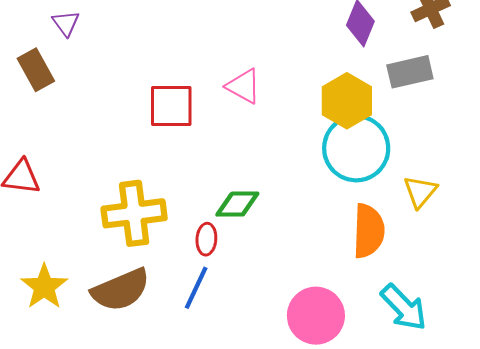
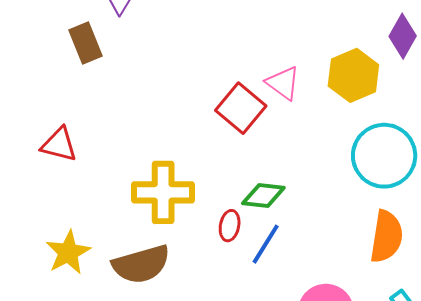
yellow hexagon: (347, 101) -> (353, 75), moved
red square: (171, 106) -> (241, 108), moved, turned 33
blue line: (196, 288) -> (266, 244), moved

